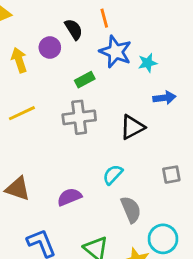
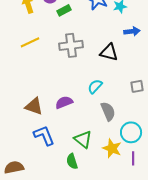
green rectangle: (85, 80) -> (64, 10), moved
black triangle: (132, 127) -> (109, 52), turned 42
brown triangle: (18, 189) -> (34, 106), moved

